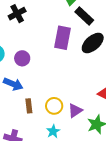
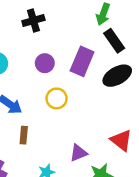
purple circle: (22, 58) -> (45, 63), moved
yellow circle: (54, 106) -> (57, 98), moved

